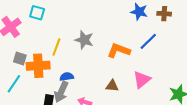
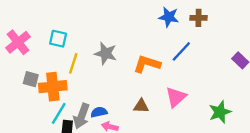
cyan square: (37, 13) -> (58, 39), moved
blue semicircle: (67, 77) -> (99, 112), moved
cyan line: (14, 84) -> (59, 113), moved

